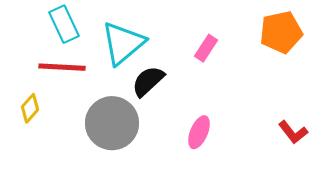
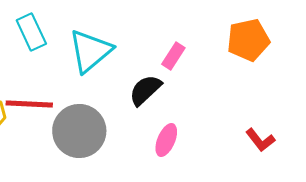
red line: (62, 67) -> (29, 104), moved
black semicircle: (148, 81) -> (145, 90), moved

